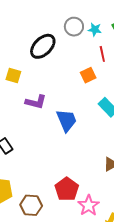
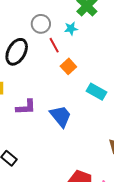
cyan star: (95, 30) -> (71, 29), moved
red line: (102, 54) -> (54, 45), moved

